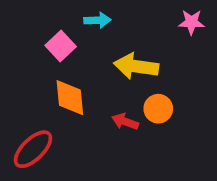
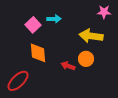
cyan arrow: (97, 20) -> (54, 19), moved
yellow arrow: (136, 66) -> (91, 36), moved

